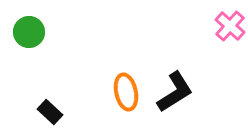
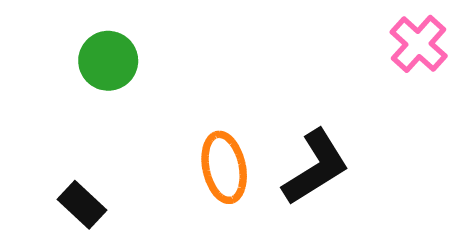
green circle: (29, 32) -> (108, 61), moved

